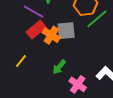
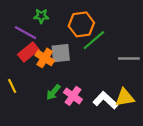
yellow line: (21, 61) -> (12, 86), turned -64
pink cross: (78, 84) -> (73, 96), moved

